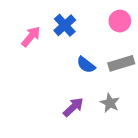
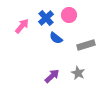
pink circle: (120, 21) -> (69, 15), moved
blue semicircle: (86, 65) -> (56, 38), moved

